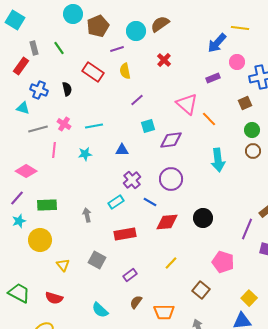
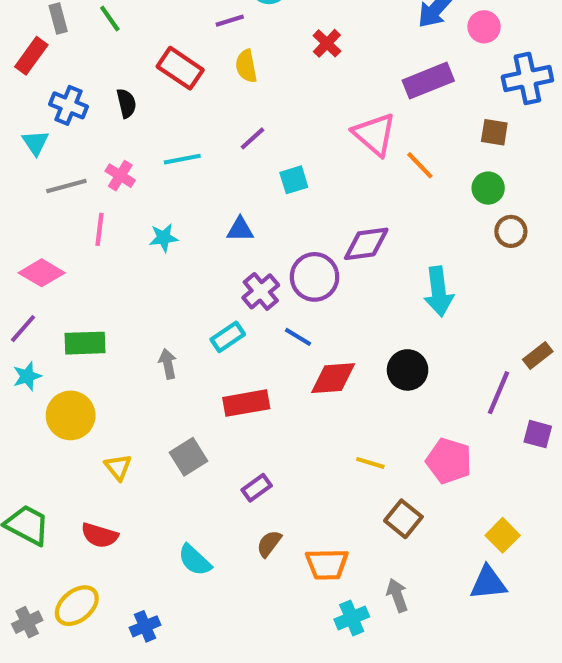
pink circle: (237, 62) -> (484, 27), moved
purple rectangle: (213, 78) -> (428, 81), size x1.6
purple line: (137, 100) -> (252, 138), moved
brown square: (245, 103) -> (494, 132), turned 32
cyan triangle: (23, 108) -> (35, 143), turned 40
cyan line: (94, 126) -> (182, 159), moved
green circle: (252, 130) -> (488, 188), moved
purple diamond: (171, 140) -> (366, 244), moved
cyan arrow: (218, 160) -> (439, 291), moved
purple circle: (171, 179) -> (315, 277), moved
gray square: (97, 260) -> (188, 457), turned 30
yellow line: (171, 263) -> (370, 463), moved, turned 64

